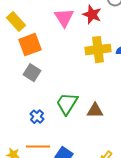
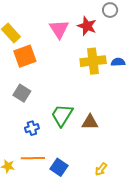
gray square: (32, 73) -> (22, 93), moved
blue cross: (37, 117) -> (32, 128), turned 32

